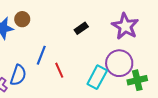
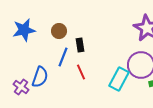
brown circle: (22, 19) -> (59, 31), moved
black rectangle: (81, 28) -> (80, 45), moved, turned -64

